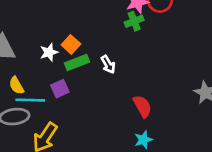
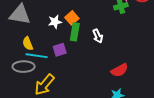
green rectangle: (77, 63) -> (75, 32), turned -66
red semicircle: (142, 106) -> (120, 70), turned 84

